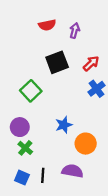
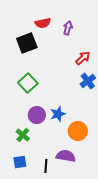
black square: (57, 62) -> (27, 43), moved
purple circle: (20, 127) -> (37, 115), moved
black line: (43, 175) -> (46, 166), moved
blue square: (22, 178) -> (20, 162), turned -32

